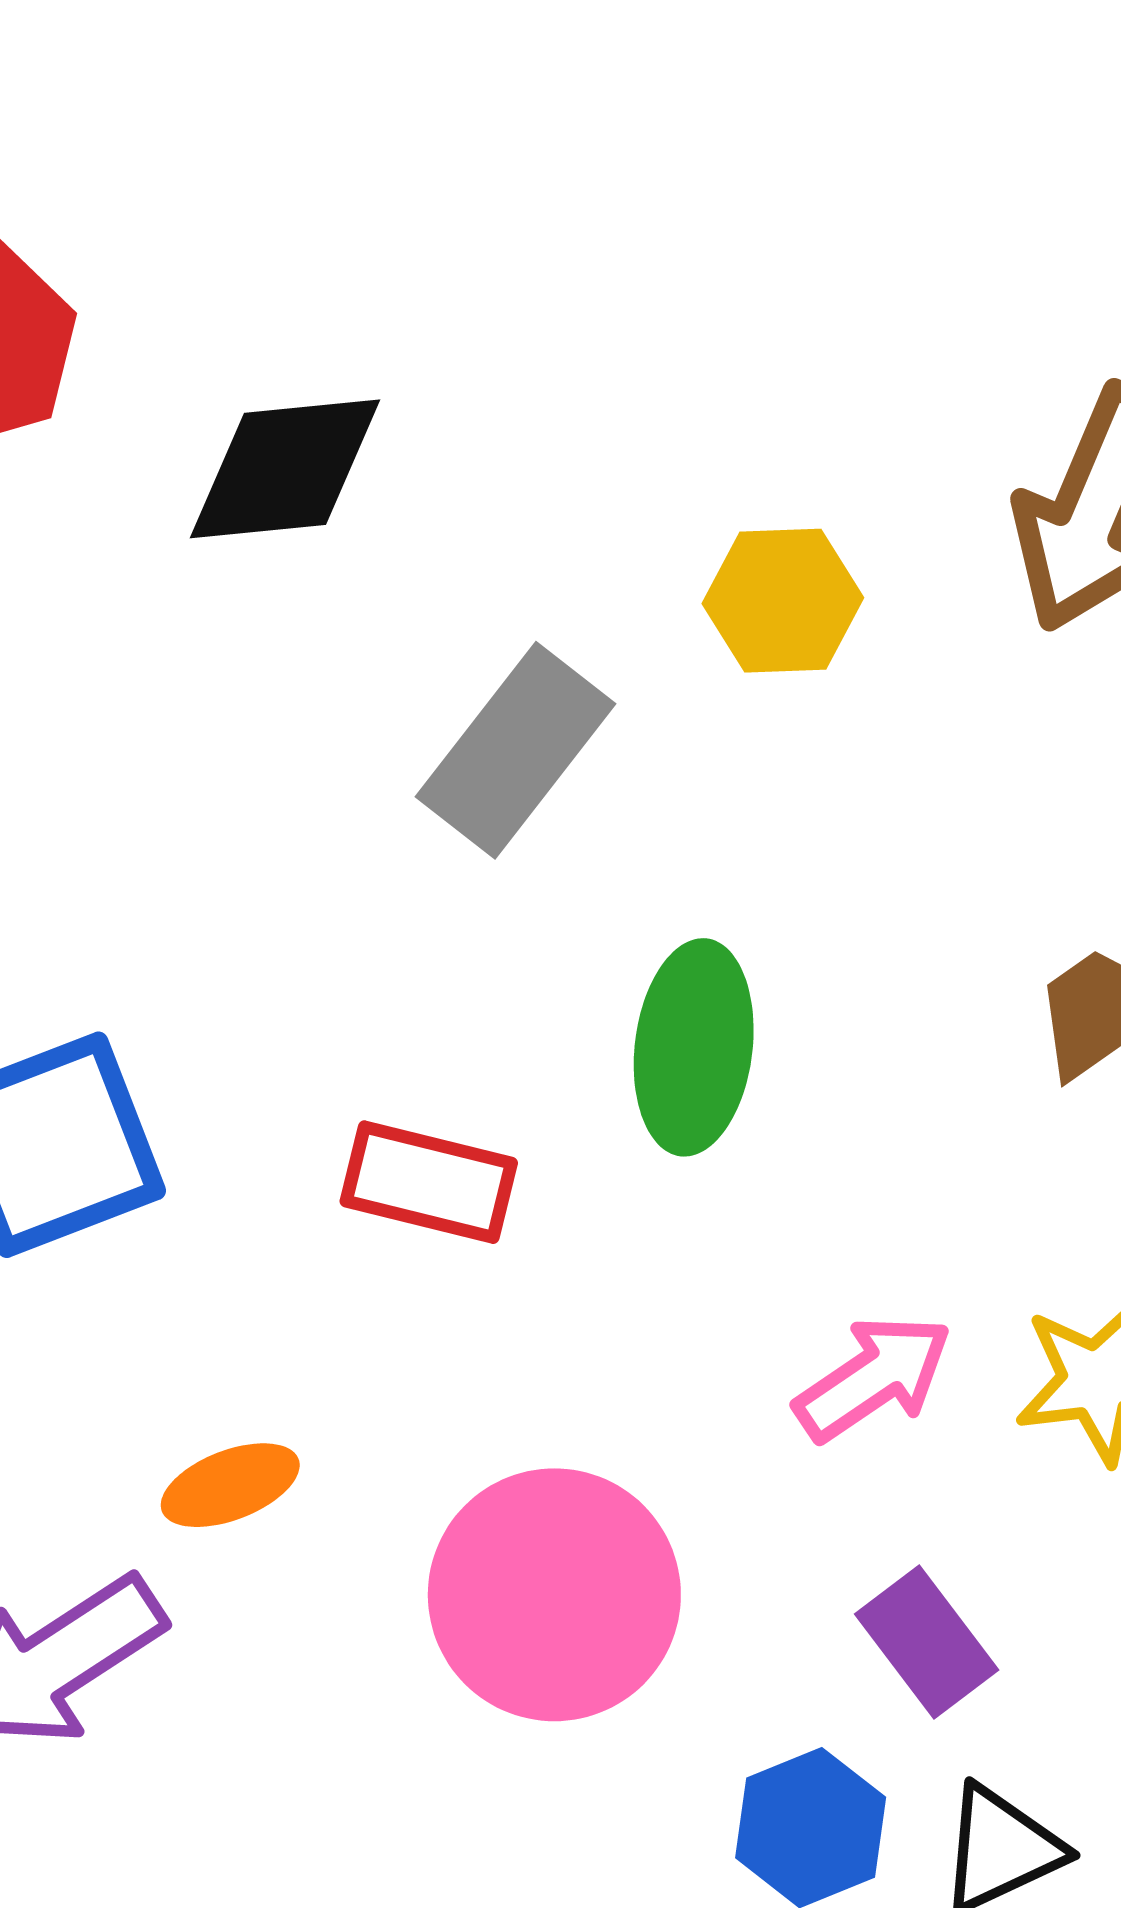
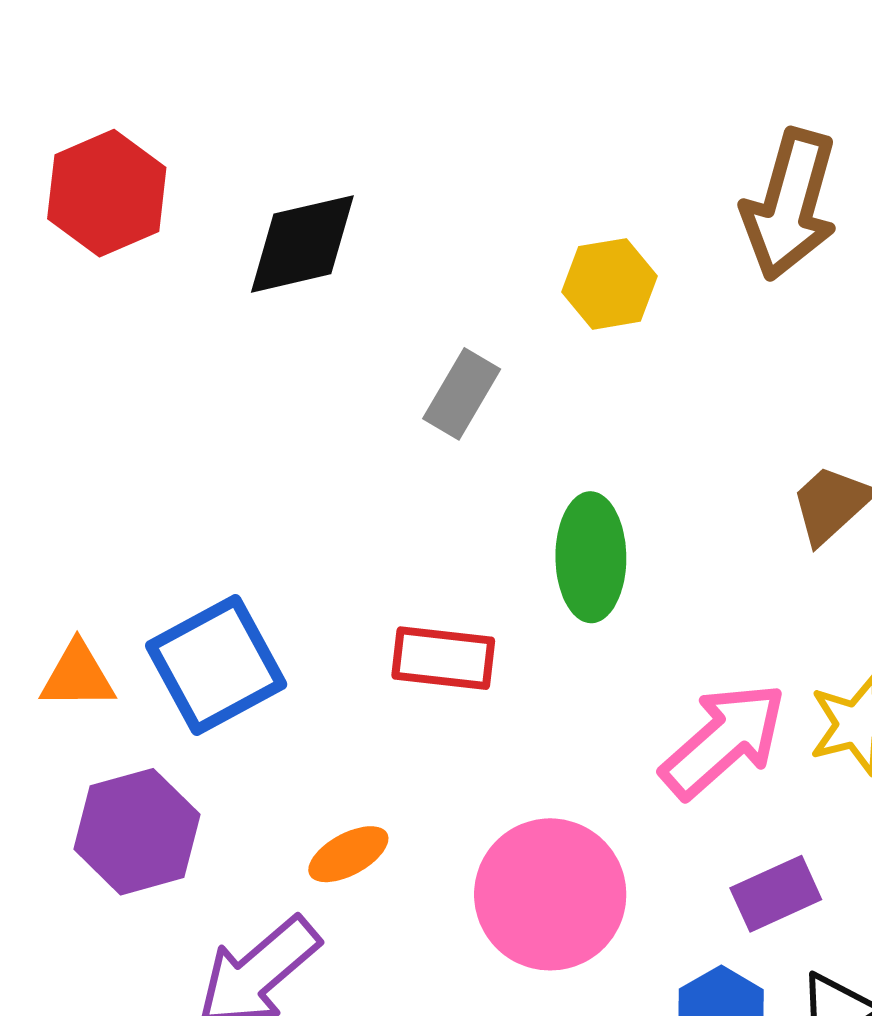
gray rectangle: (516, 750) -> (462, 394), size x0.7
pink arrow: (873, 1378) -> (724, 740), size x1.4
purple rectangle: (927, 1642) -> (776, 894), turned -70

